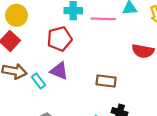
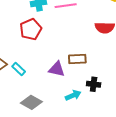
purple triangle: (59, 71) -> (57, 69), moved

